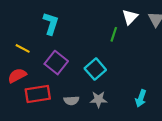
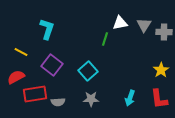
white triangle: (130, 17) -> (120, 23), turned 35
gray semicircle: (71, 101) -> (58, 102), moved

